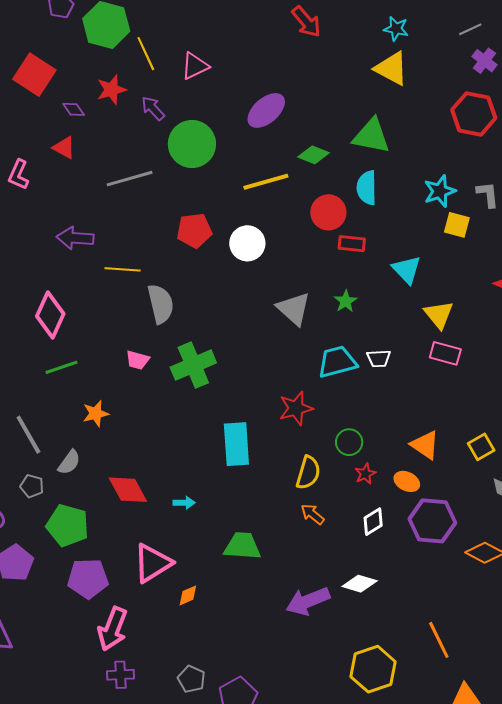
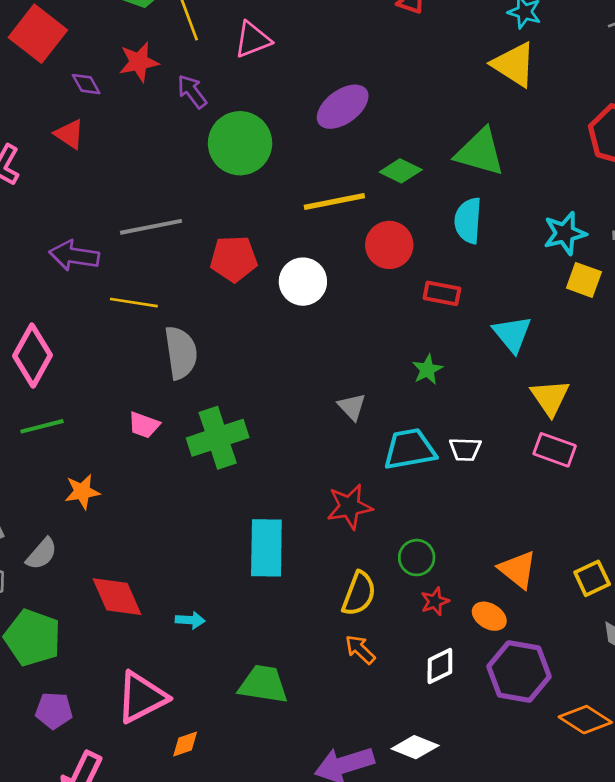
gray line: (130, 179) -> (151, 227), moved
red circle: (328, 212) -> (389, 245), moved
gray triangle: (294, 309) -> (352, 407), moved, size x0.6
purple pentagon: (88, 578) -> (54, 711), size x0.7

